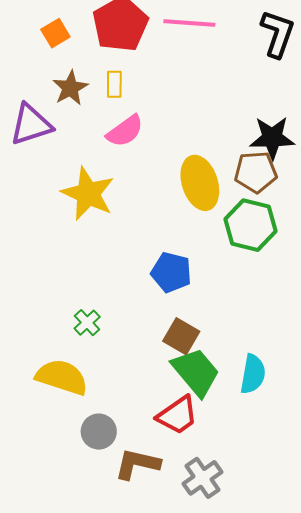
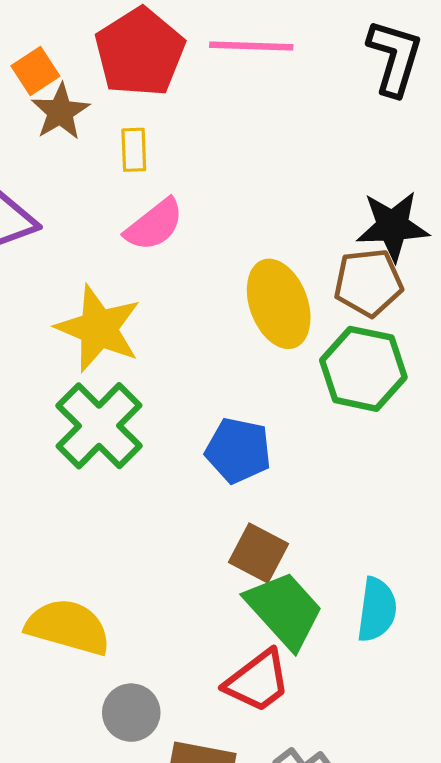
brown star: (70, 88) -> (60, 112), moved
green cross: (87, 323) -> (99, 426), moved, size x2.0

